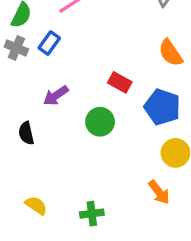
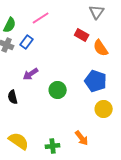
red rectangle: (120, 82) -> (82, 35), moved
orange arrow: (159, 192) -> (82, 138), moved
yellow semicircle: (36, 205) -> (19, 141), size x1.5

